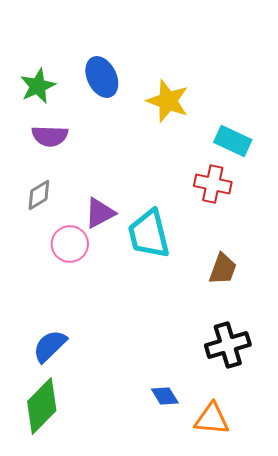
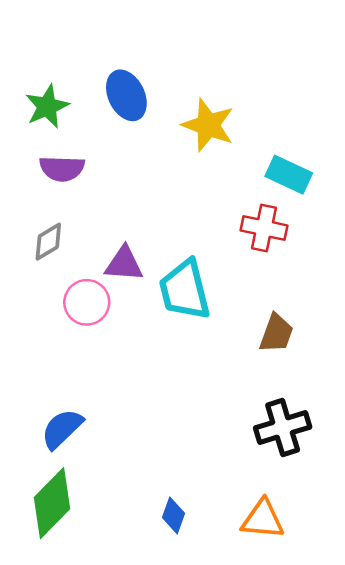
purple triangle: (100, 213) -> (124, 264), turned 32
blue diamond: (165, 396) -> (174, 515), moved, turned 52

